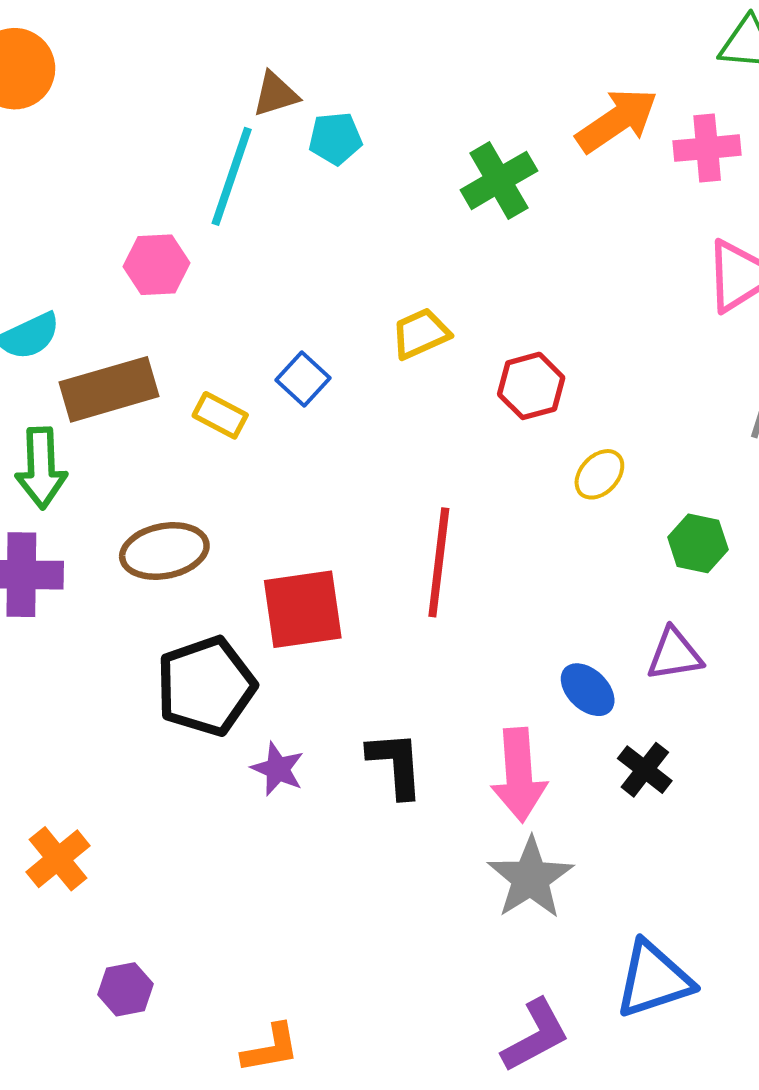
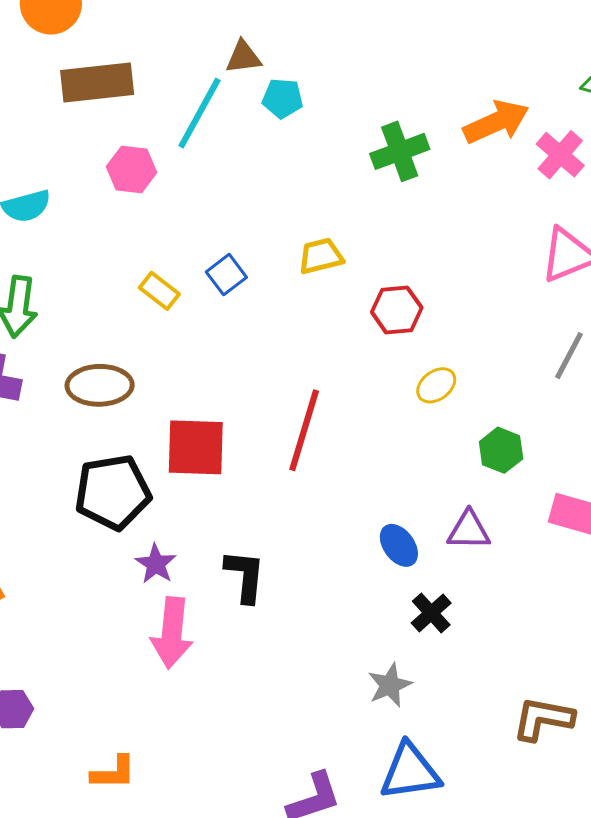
pink cross: (707, 148) -> (560, 155), turned 36
brown rectangle: (109, 389) -> (97, 83), moved
pink arrow: (519, 775) -> (172, 633), moved
gray star: (530, 878) -> (390, 685), moved, size x0.7

